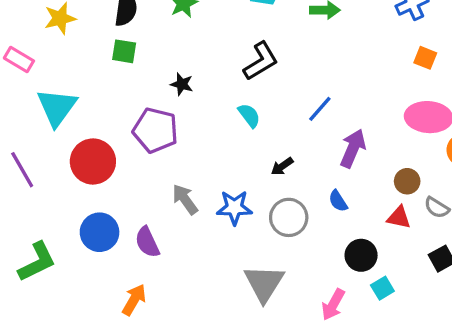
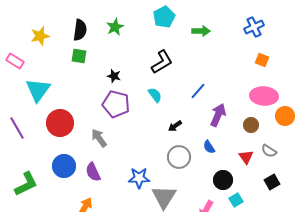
purple pentagon: (155, 130) -> (116, 104), moved
brown circle: (407, 181) -> (251, 125), moved
gray arrow: (185, 199) -> (99, 138), moved
blue star: (234, 208) -> (139, 178), moved
red triangle: (399, 217) -> (246, 157), turned 42

